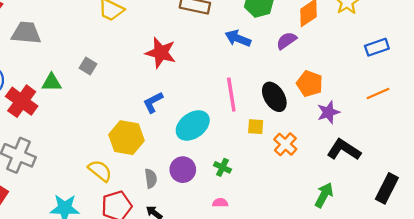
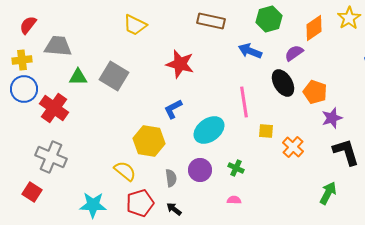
gray square: (88, 66) -> (114, 76), size x1.8
green triangle: (52, 82) -> (78, 77), moved
black ellipse: (274, 97) -> (283, 83), moved
black L-shape: (344, 150) -> (346, 152), turned 40

